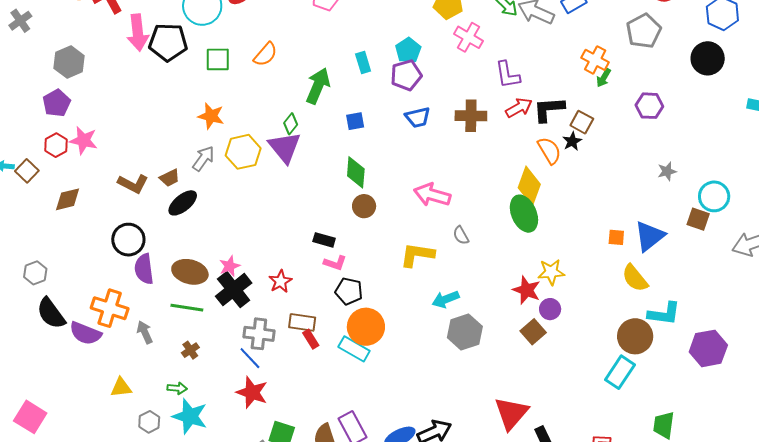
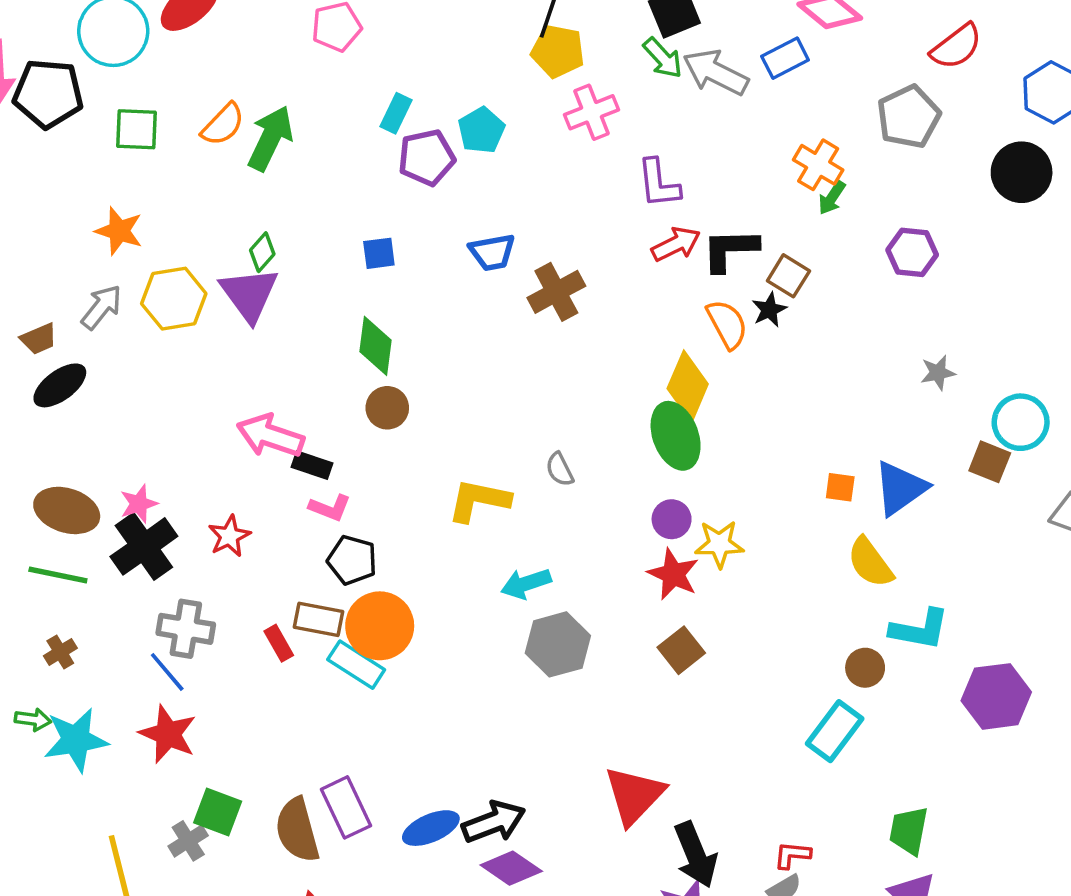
pink cross: (469, 37) -> (592, 112), turned 36
cyan rectangle: (363, 63) -> (396, 113), moved, turned 40
purple pentagon: (406, 75) -> (427, 158), moved
green arrow: (318, 86) -> (270, 138), moved
brown cross: (471, 116) -> (556, 292), moved, turned -32
pink arrow: (432, 195) -> (270, 436), moved
purple circle: (550, 309) -> (672, 519), moved
brown rectangle: (302, 322) -> (318, 619), moved
brown circle: (635, 336) -> (865, 668), size x0.6
cyan star: (190, 416) -> (76, 740), moved, turned -30

